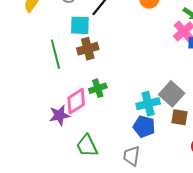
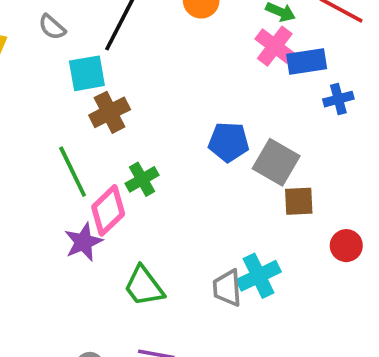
green line: (55, 54) -> (73, 172), moved
cyan cross: (148, 104) -> (259, 276), moved
blue pentagon: (144, 127) -> (229, 142), moved

